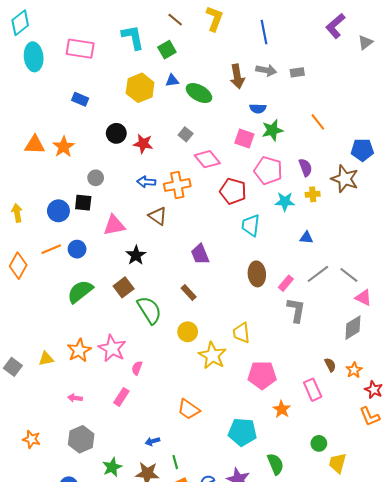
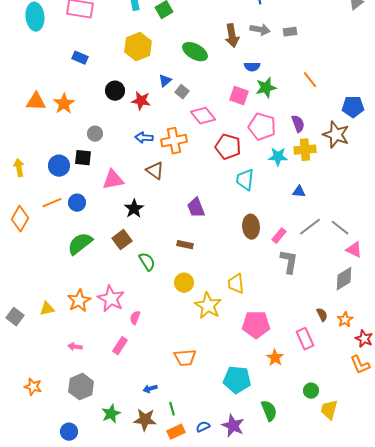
blue triangle: (172, 81) -> (165, 81), moved, turned -32
yellow cross: (313, 194) -> (305, 150), size x1.5
brown rectangle: (189, 293) -> (185, 245), turned -35
green semicircle: (149, 310) -> (147, 262), size x0.7
orange trapezoid: (189, 409) -> (185, 358), turned -40

